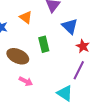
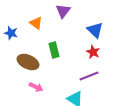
blue triangle: (70, 26) -> (95, 30), moved
purple line: (79, 70) -> (89, 76), turned 42

